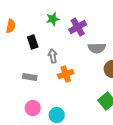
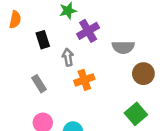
purple cross: (78, 27) -> (88, 31), moved
gray rectangle: (30, 77) -> (39, 84), turned 48

